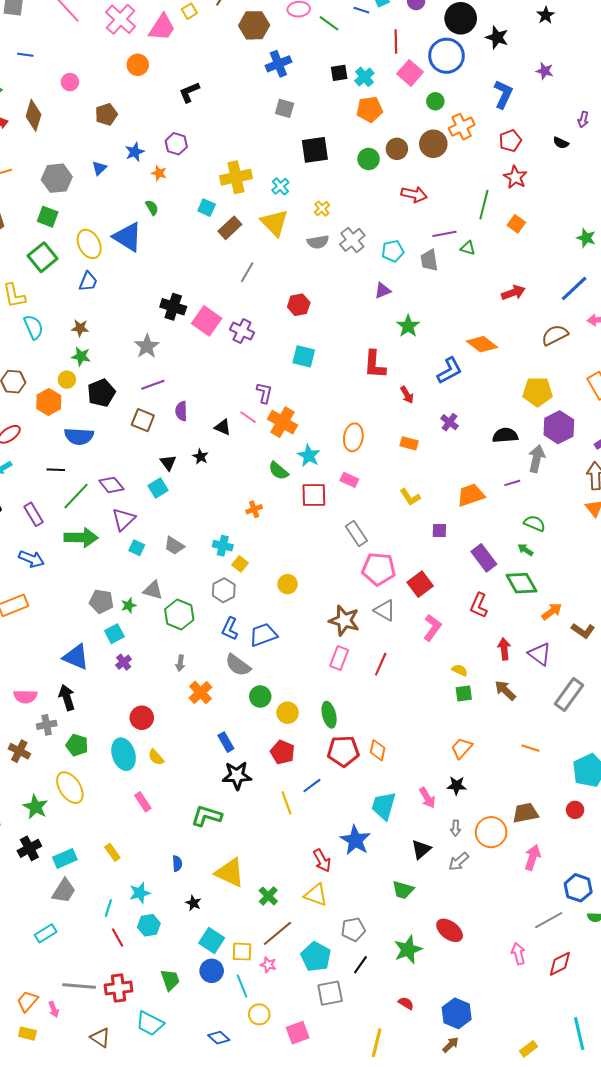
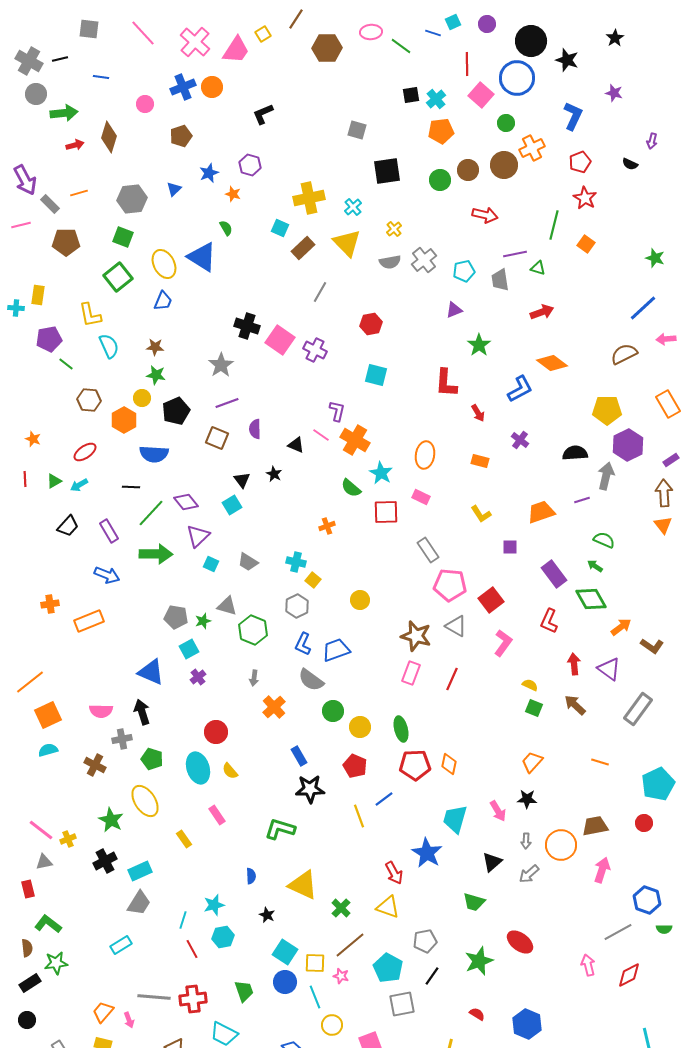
blue cross: (278, 64) -> (183, 87), moved
red arrow: (513, 293) -> (542, 312), moved
green square: (464, 693) -> (534, 708), turned 30
yellow rectangle: (112, 852) -> (184, 839), moved

